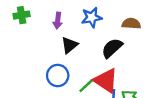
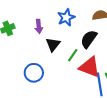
blue circle: (58, 76) -> (34, 73), moved
green line: (86, 86) -> (73, 55), moved

